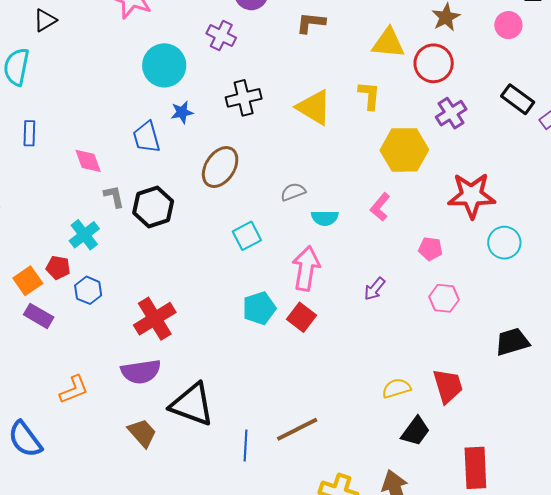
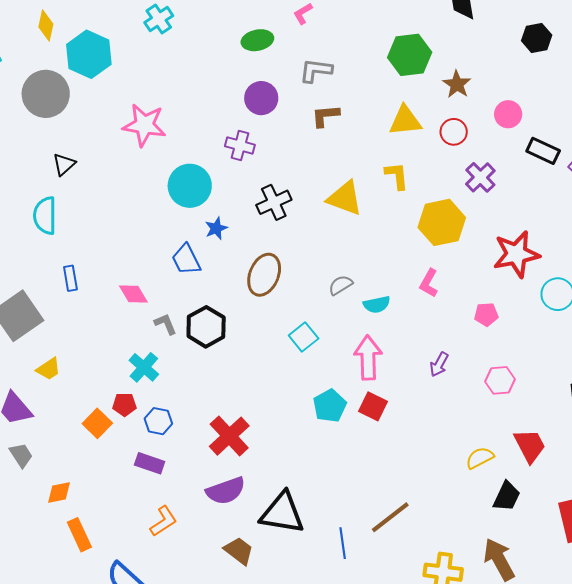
pink circle: (508, 25) -> (508, 114), moved
red circle: (434, 63) -> (454, 132), size x0.7
pink hexagon: (444, 298) -> (500, 380), moved
purple rectangle: (39, 316) -> (150, 463), moved

